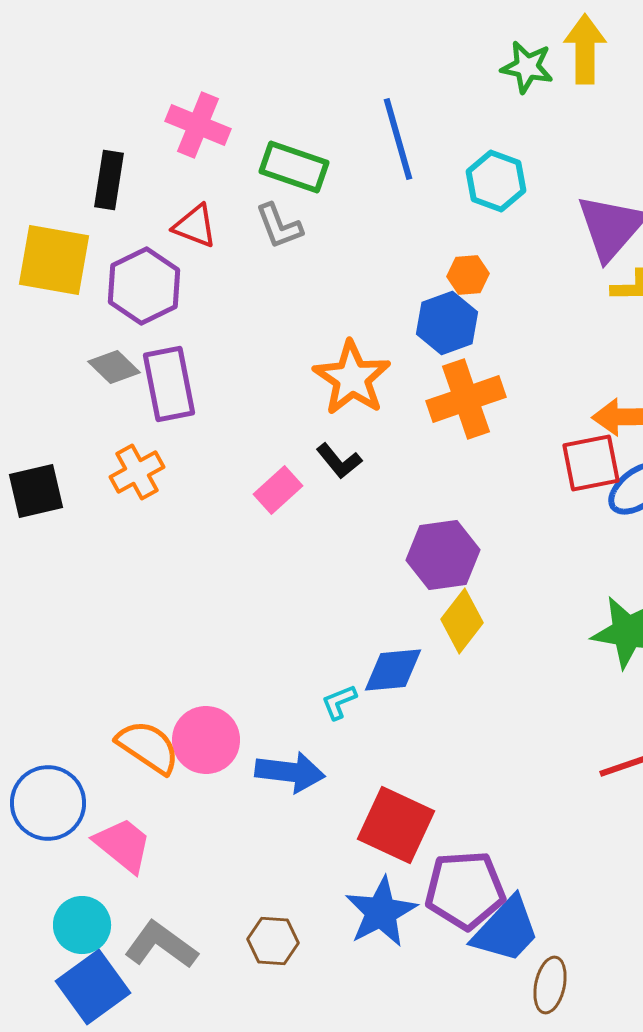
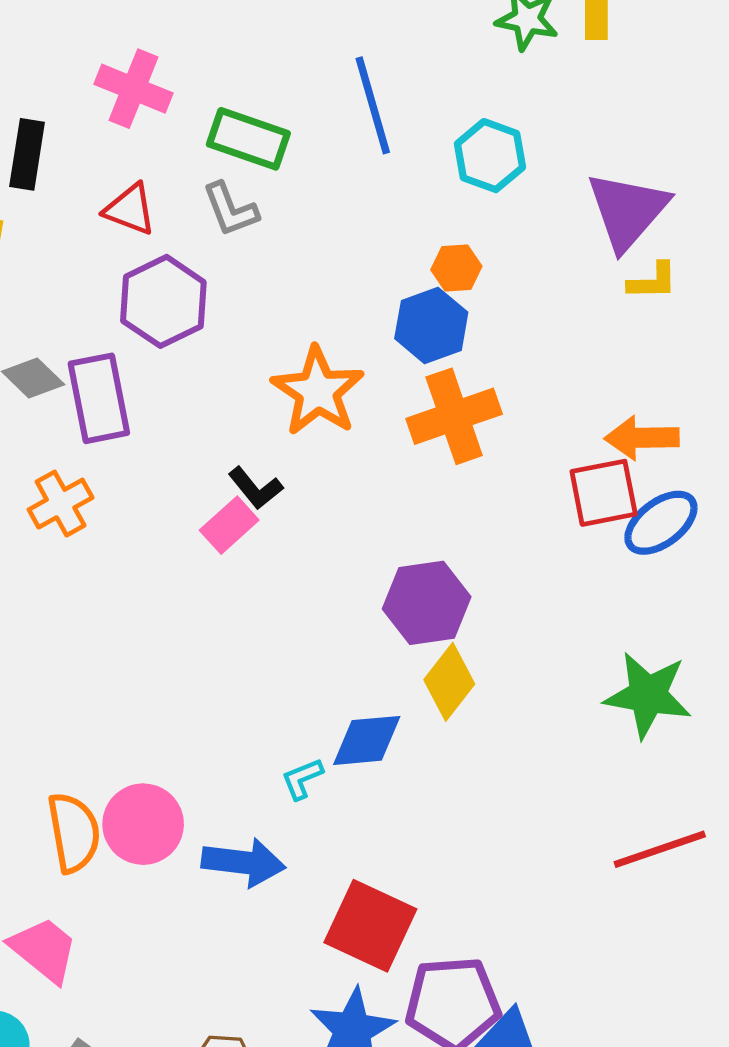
purple hexagon: (144, 286) -> (163, 301), moved
black L-shape: (339, 461) -> (256, 488), moved
orange semicircle: (148, 747) -> (74, 832), turned 46

